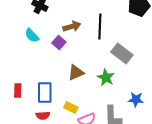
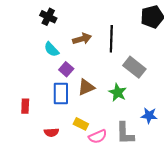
cyan semicircle: (32, 35) -> (51, 49), moved
purple square: (59, 42) -> (66, 69), moved
blue rectangle: (45, 92) -> (61, 93), moved

